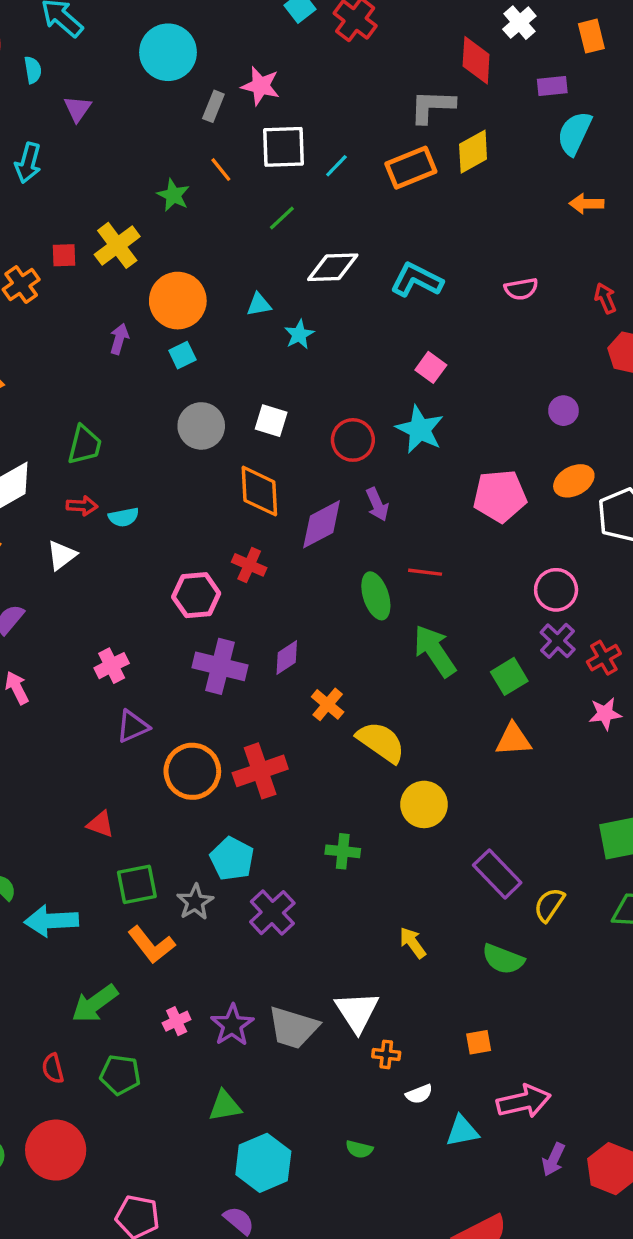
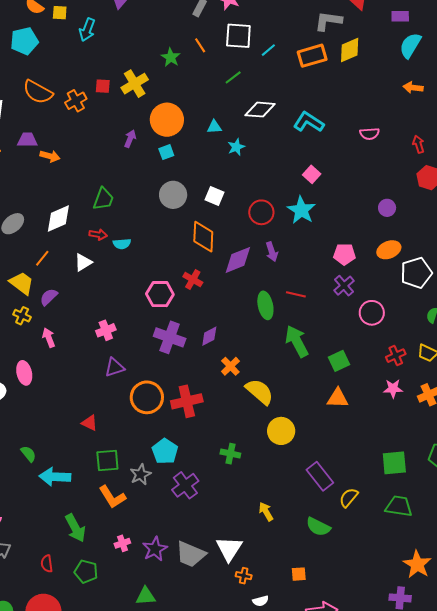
pink pentagon: (500, 496) -> (344, 254), size x0.7
purple cross: (558, 641) -> (344, 286), moved
green arrow: (95, 1004) -> (75, 528), turned -88

